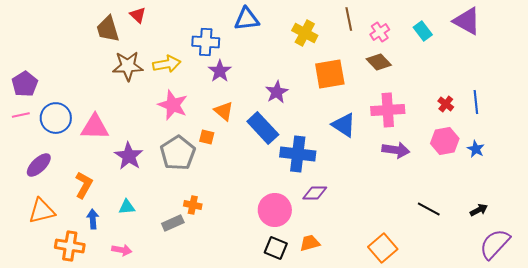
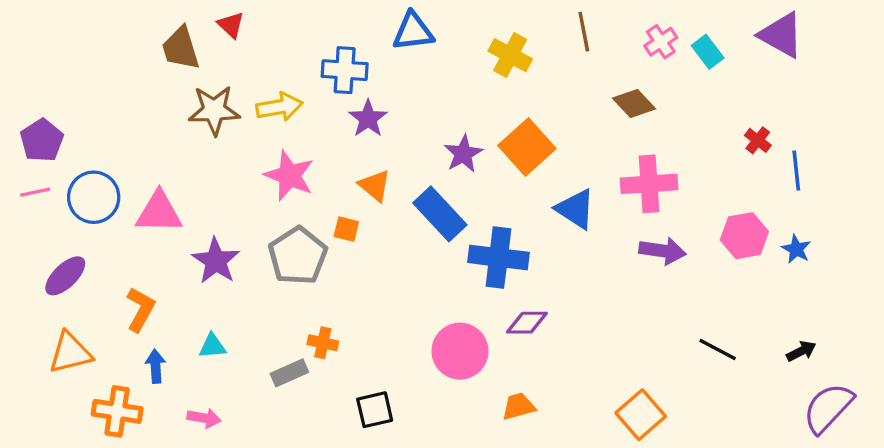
pink cross: (380, 32) -> (661, 42), moved
orange square: (330, 74) -> (527, 147), moved, turned -32
red cross: (446, 104) -> (758, 140), moved
black square: (276, 248) -> (375, 410), moved, turned -35

